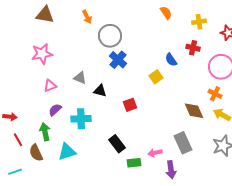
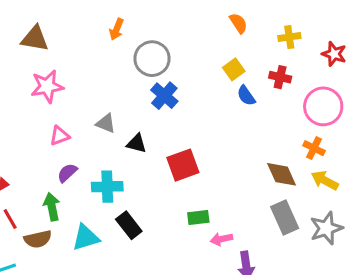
brown triangle: (45, 15) -> (35, 39), moved
orange arrow: (87, 17) -> (117, 29), turned 48
yellow square: (156, 77) -> (234, 69), moved
red square: (130, 105) -> (183, 165), size x1.5
gray rectangle: (183, 143) -> (285, 217), moved
black rectangle: (117, 144) -> (129, 225), moved
brown semicircle: (36, 153) -> (38, 239), turned -78
green rectangle: (134, 163) -> (198, 217), moved

